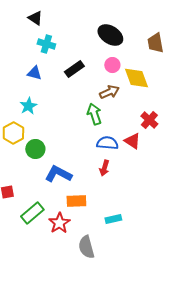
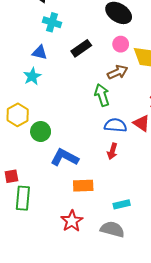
cyan star: (28, 106) -> (32, 76), moved
green rectangle: (32, 213) -> (23, 198), moved, turned -45
red star: (59, 223) -> (72, 221), moved
gray semicircle: (86, 247) -> (112, 229), moved, turned 120

